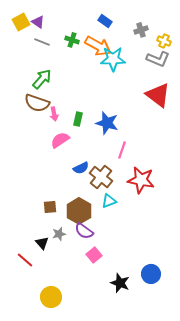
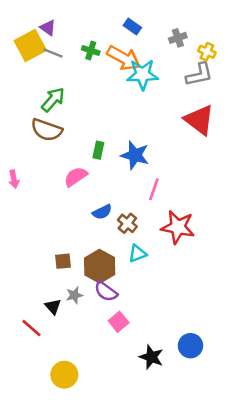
yellow square: (21, 22) -> (30, 45), moved, size x1.4
gray L-shape: (158, 59) -> (199, 74), turned -35
pink arrow: (54, 114) -> (14, 179), moved
brown cross: (101, 177) -> (127, 223), size x0.7

